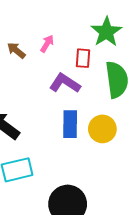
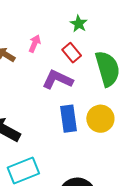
green star: (106, 32) -> (79, 24), moved, size x0.6
red rectangle: (83, 58) -> (72, 53), turned -36

